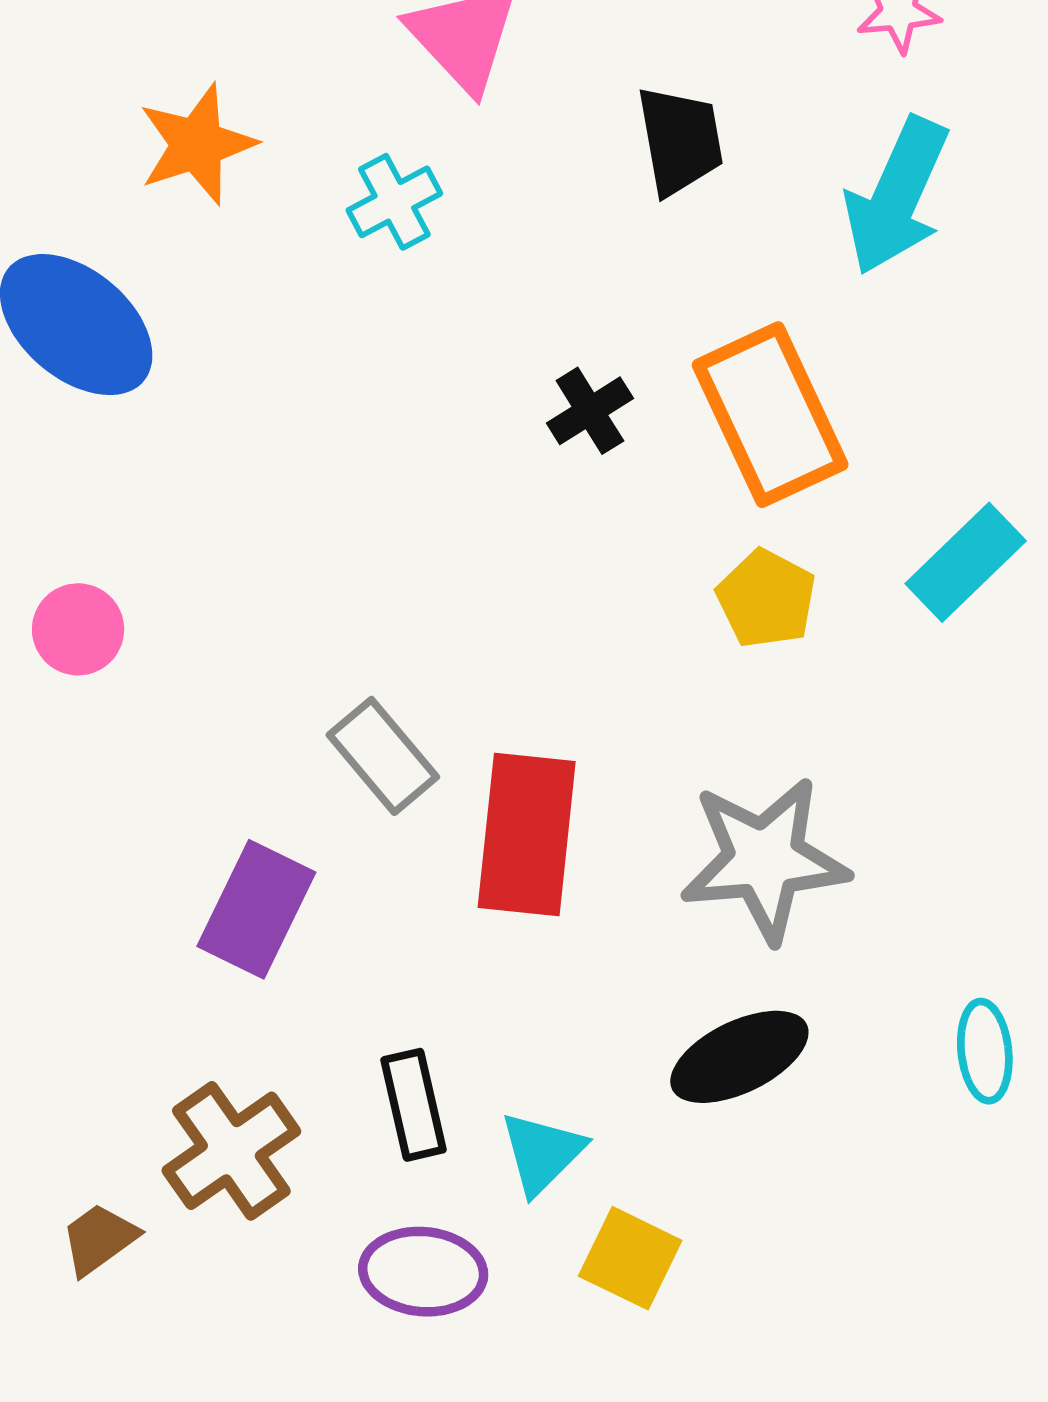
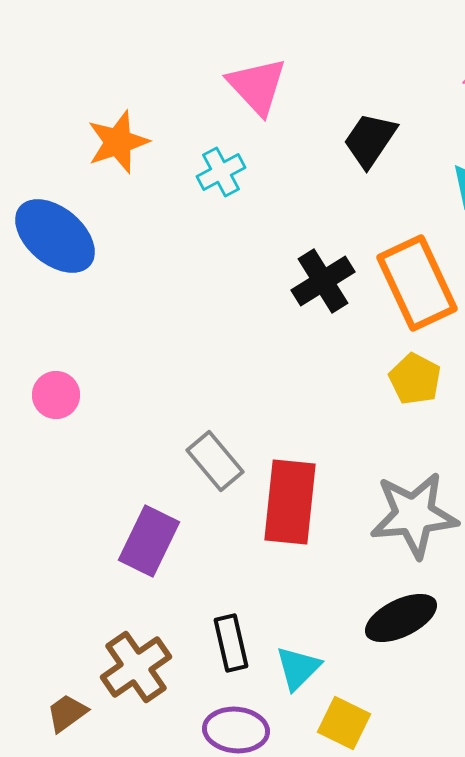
black trapezoid: (680, 140) -> (370, 140), turned -136
black cross: (590, 411) -> (323, 281), size x1.4

